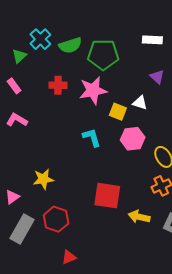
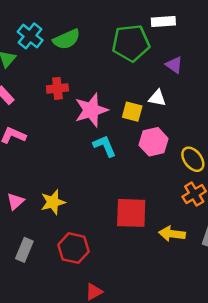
green pentagon: (103, 55) -> (131, 43), moved
pink star: (93, 90) -> (91, 110), moved
pink triangle: (12, 197) -> (15, 201), moved
gray rectangle: (22, 229) -> (24, 250), moved, size x0.7

